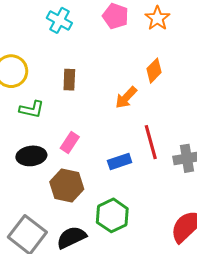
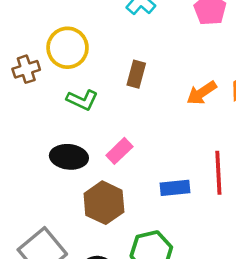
orange arrow: (126, 98) -> (202, 93), moved

